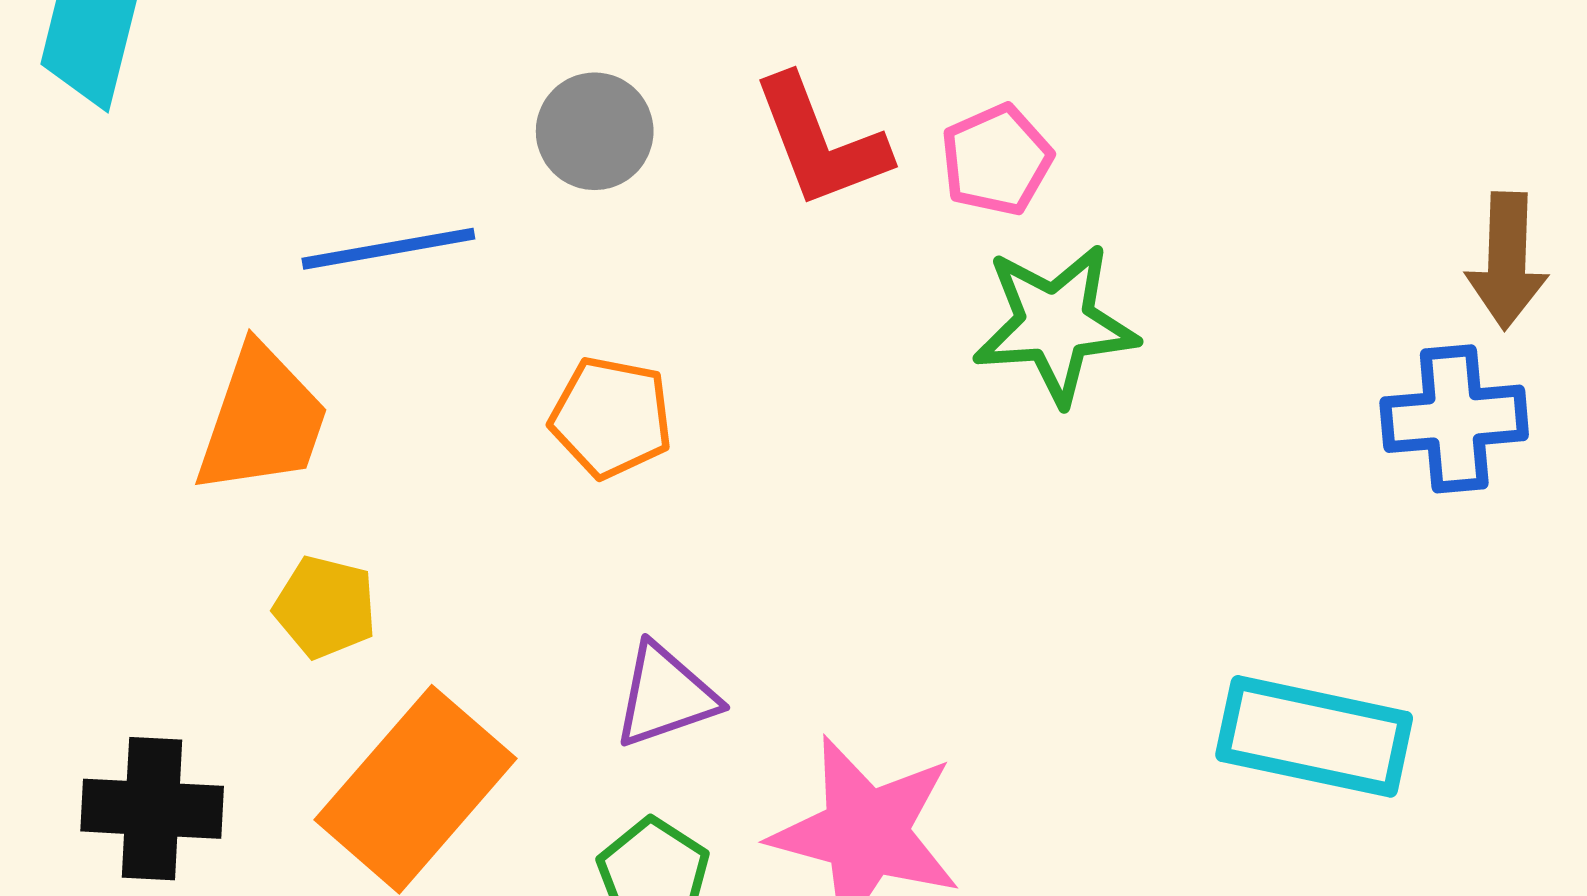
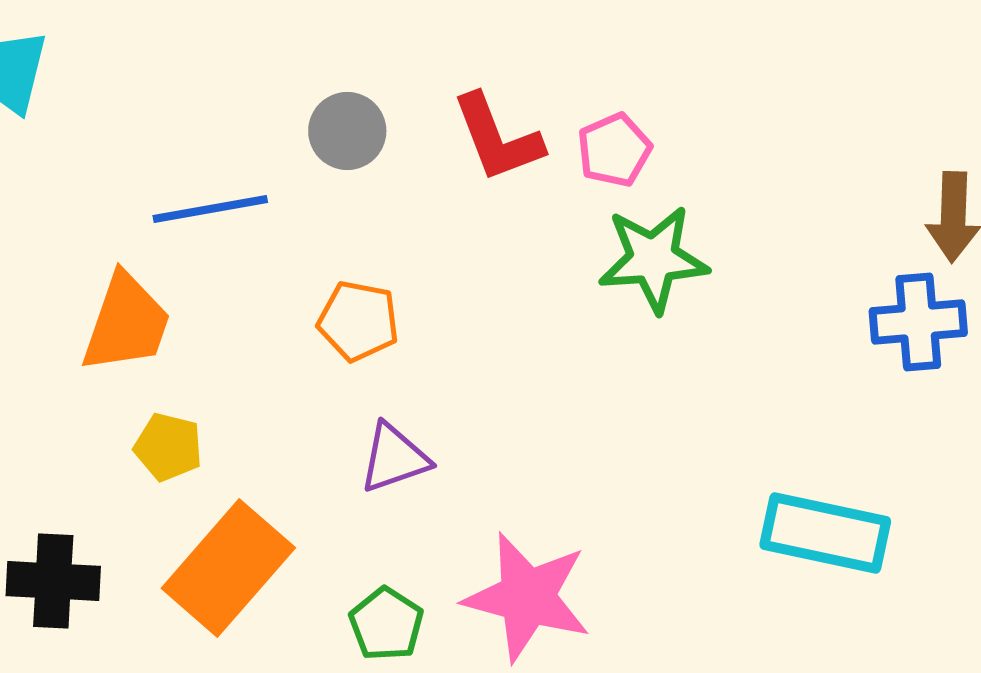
purple triangle: (665, 696) -> (394, 458), moved

